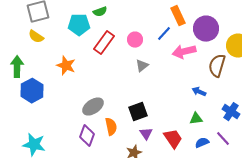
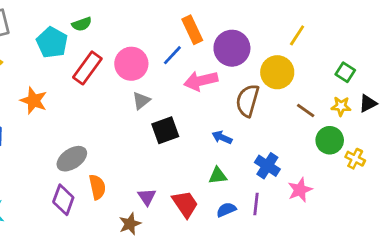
cyan pentagon: (79, 25) -> (52, 42), turned 30
pink circle: (135, 40) -> (131, 64), size x1.5
black square: (138, 112) -> (165, 130), moved
purple line: (223, 139) -> (256, 204), turned 49

